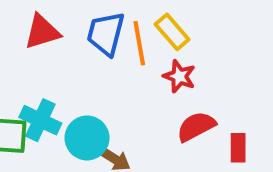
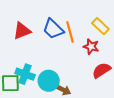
yellow rectangle: (172, 32) -> (100, 26), moved
blue trapezoid: (106, 34) -> (53, 29), turned -55

